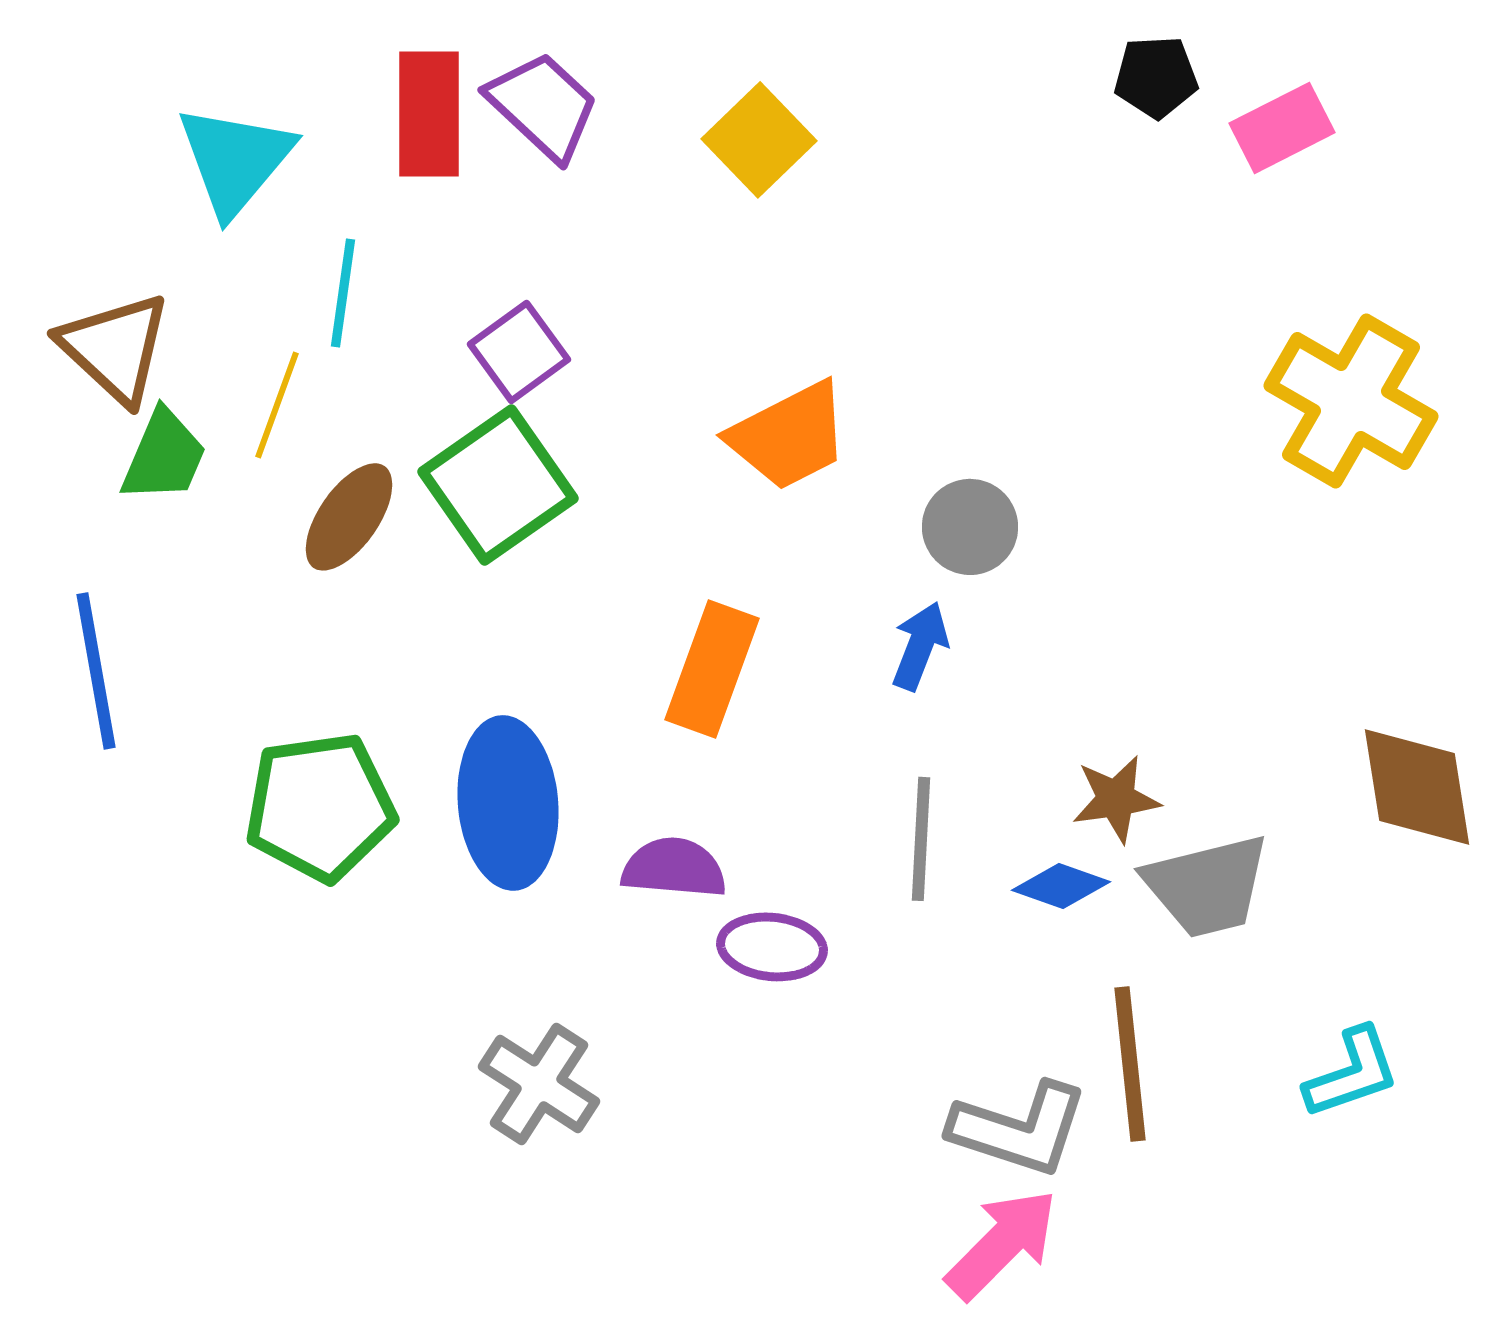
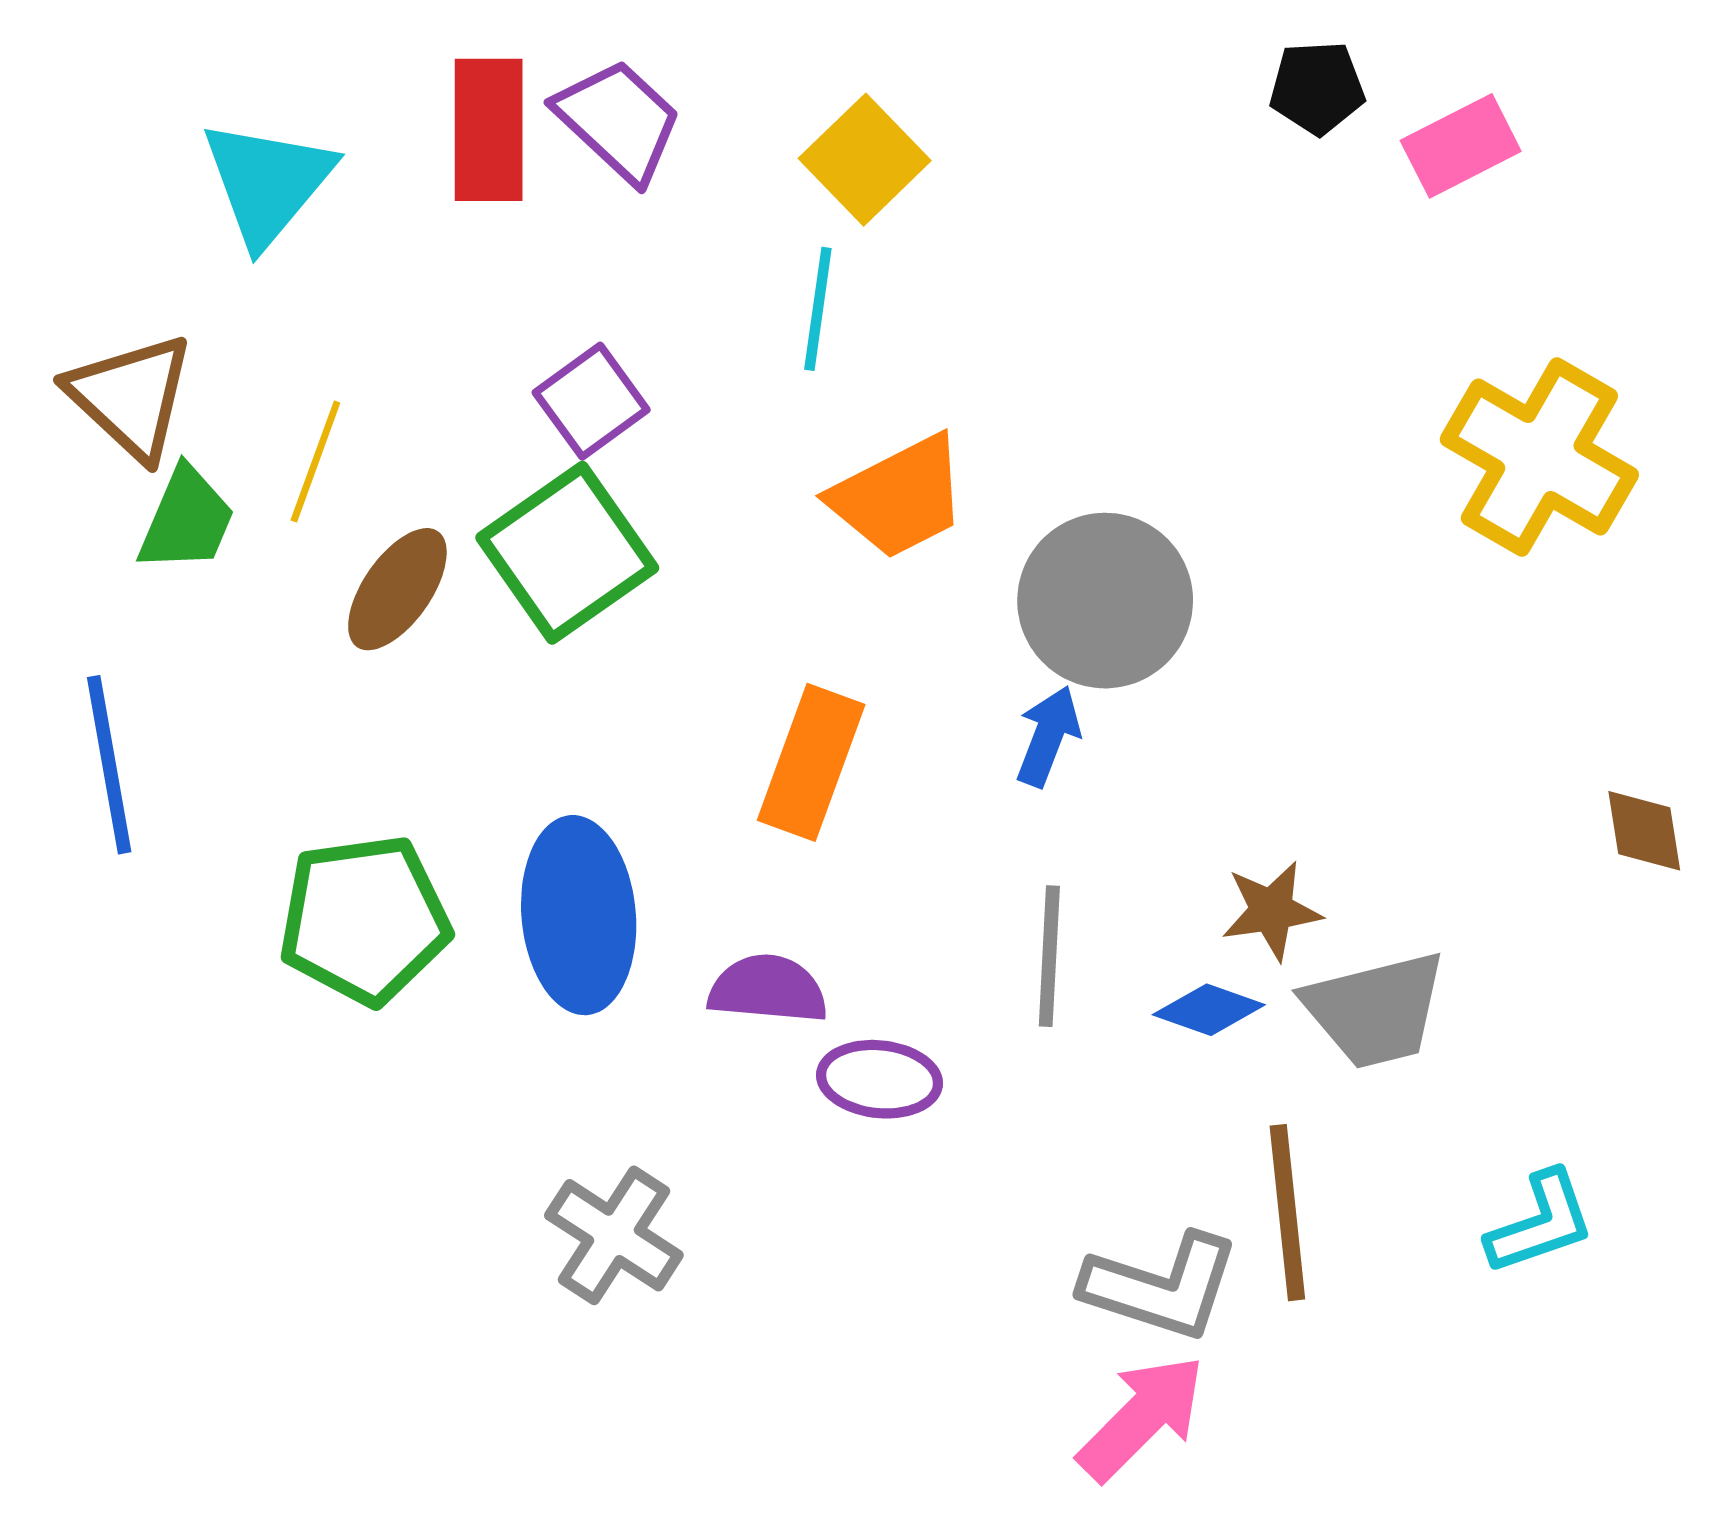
cyan line: (343, 293) -> (818, 309), moved
gray circle: (970, 527) -> (1105, 601), size x1.6
brown diamond: (1417, 787) -> (1644, 831), moved, size x0.6

